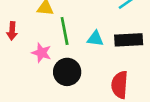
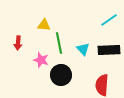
cyan triangle: (95, 39) -> (83, 49), turned 40

